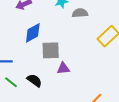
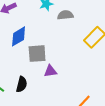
black semicircle: (34, 80) -> (22, 84), turned 70

